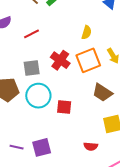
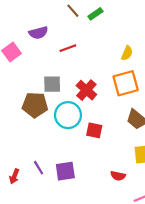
red cross: (60, 60) -> (86, 90), moved
gray square: (32, 68) -> (52, 84), moved
purple line: (17, 147) -> (39, 168), turned 40

